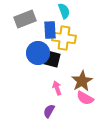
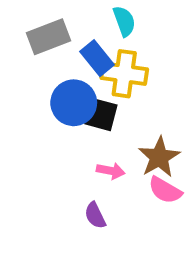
blue rectangle: (50, 30) -> (97, 58), turned -36
pink arrow: (57, 88) -> (111, 171), turned 120
purple semicircle: (49, 111) -> (95, 215), turned -56

